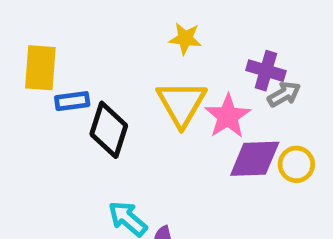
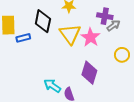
black diamond: (109, 130) -> (43, 21), moved
purple diamond: (255, 159) -> (89, 73), moved, turned -65

